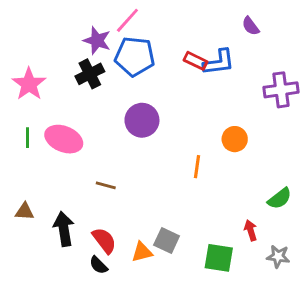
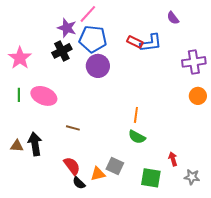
purple circle: (142, 120) -> (98, 66), moved
orange circle: (235, 139) -> (198, 96), moved
green semicircle: (280, 198) -> (137, 137), moved, turned 66
black arrow: (64, 229) -> (35, 144), moved
black semicircle: (99, 265) -> (79, 183), moved

